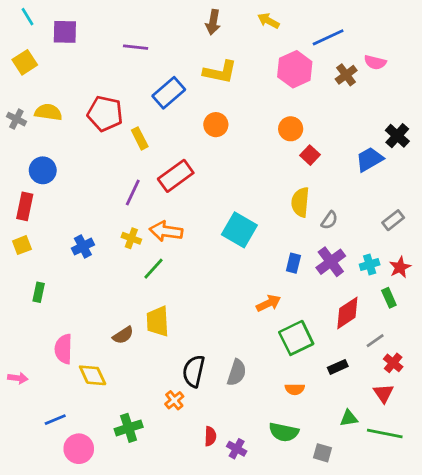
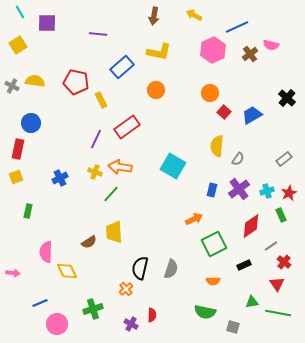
blue trapezoid: (370, 159) -> (252, 115), moved
purple cross: (237, 449) -> (131, 324), moved

